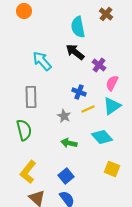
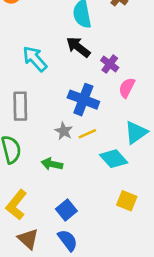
blue cross: (79, 92) -> (83, 100), size x1.6
cyan triangle: (112, 106) -> (136, 132), moved
yellow line: (88, 109) -> (87, 134), moved
green arrow: (69, 143) -> (52, 164), moved

